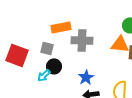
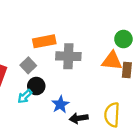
gray square: (47, 48) -> (28, 65), turned 32
blue star: (86, 77) -> (60, 104), moved

